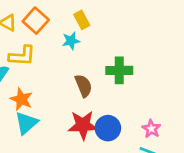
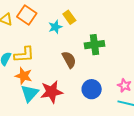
yellow rectangle: (82, 20) -> (69, 17), moved
yellow L-shape: (22, 56) -> (24, 55), moved
red star: (83, 125) -> (52, 92), moved

